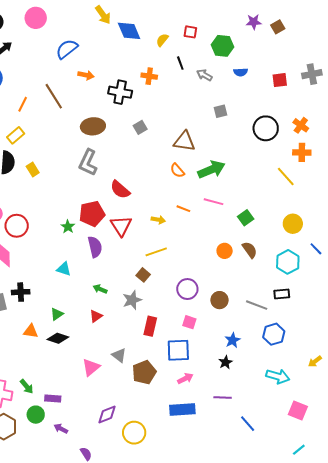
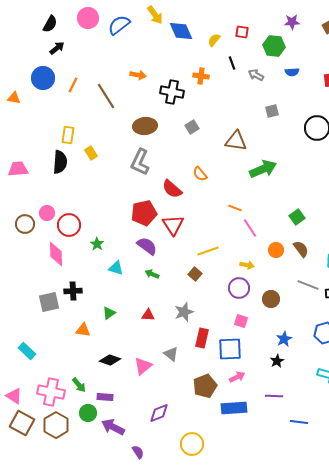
purple star: (254, 22) -> (292, 22), moved
blue semicircle: (67, 49) -> (119, 25), moved
orange line: (23, 104) -> (73, 85), moved
yellow rectangle: (16, 135) -> (68, 135), turned -42
yellow rectangle: (33, 170) -> (91, 153), moved
orange semicircle: (177, 171) -> (200, 174), moved
pink line: (213, 202) -> (250, 228), moved, turned 42
yellow arrow: (158, 220) -> (247, 265), moved
green star: (68, 227) -> (97, 244), moved
purple semicircle: (95, 247) -> (147, 246), turned -40
green arrow: (100, 289) -> (152, 274), moved
gray star: (132, 300) -> (184, 312), moved
gray line: (257, 305) -> (308, 285), moved
red triangle: (96, 316) -> (148, 315), turned 40
red rectangle: (150, 326) -> (202, 338), moved
black diamond: (58, 338) -> (110, 360), moved
brown pentagon: (144, 372) -> (205, 386), moved
blue line: (248, 424) -> (299, 422), turned -42
purple arrow: (61, 429) -> (113, 427), size x1.6
yellow circle: (134, 433) -> (192, 444), moved

